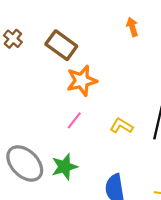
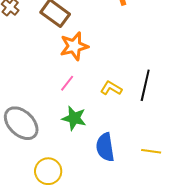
green star: (65, 167) -> (74, 118), moved, turned 30

